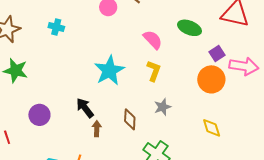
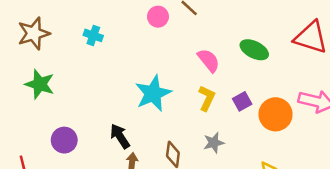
purple square: (217, 53) -> (242, 101), moved

